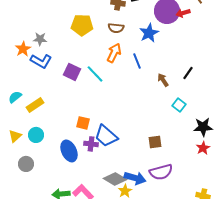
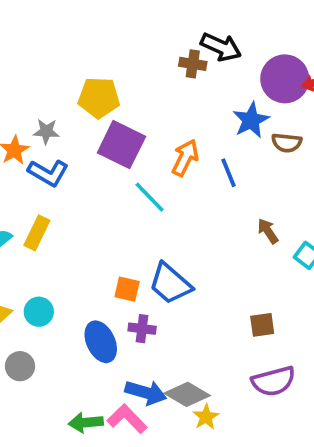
yellow pentagon: (82, 25) -> (99, 98), moved
brown semicircle: (116, 28) -> (287, 143), moved
purple square: (72, 72) -> (121, 145), moved, size x1.4
brown arrow: (163, 80) -> (268, 231), moved
yellow rectangle: (35, 105) -> (37, 233), moved, turned -30
blue trapezoid: (106, 136) -> (170, 284), moved
blue arrow: (135, 178) -> (146, 392), moved

